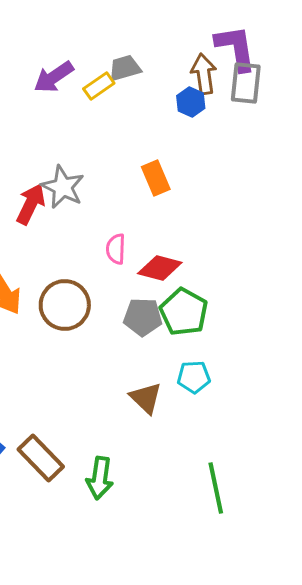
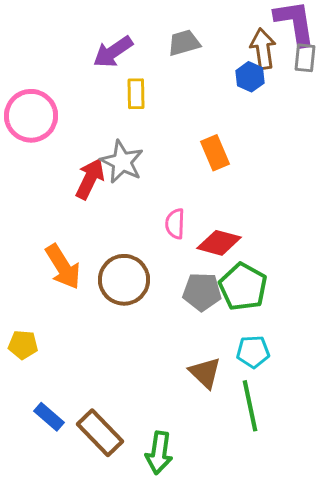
gray rectangle: (246, 83) -> (305, 58), size x0.7
yellow rectangle: (99, 86) -> (136, 94), moved, turned -56
green line: (216, 488) -> (250, 406), moved

